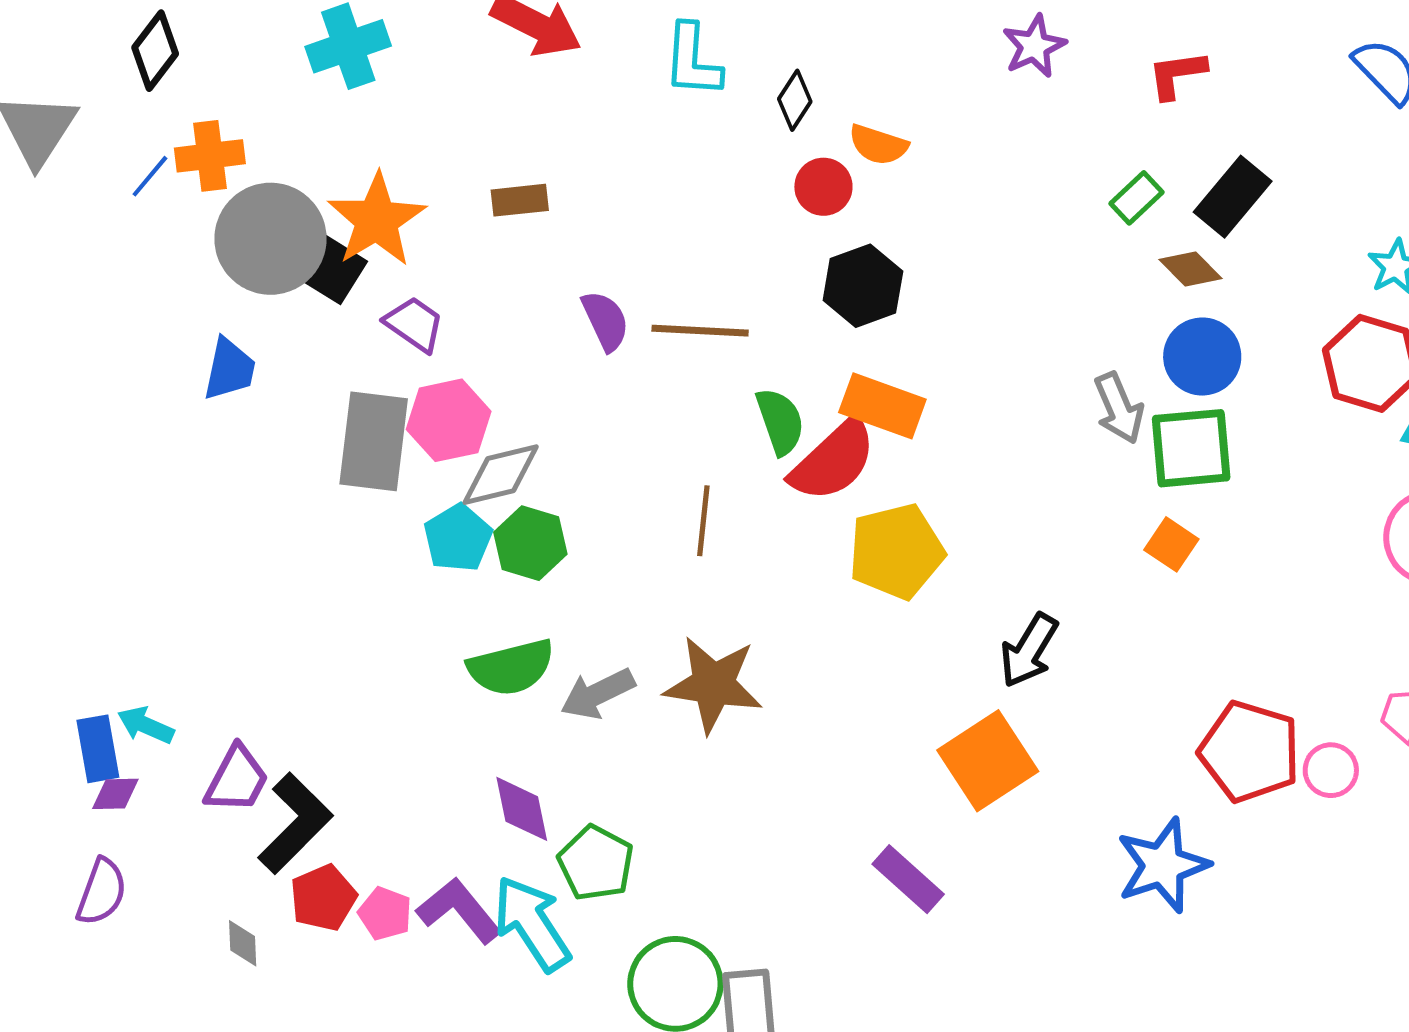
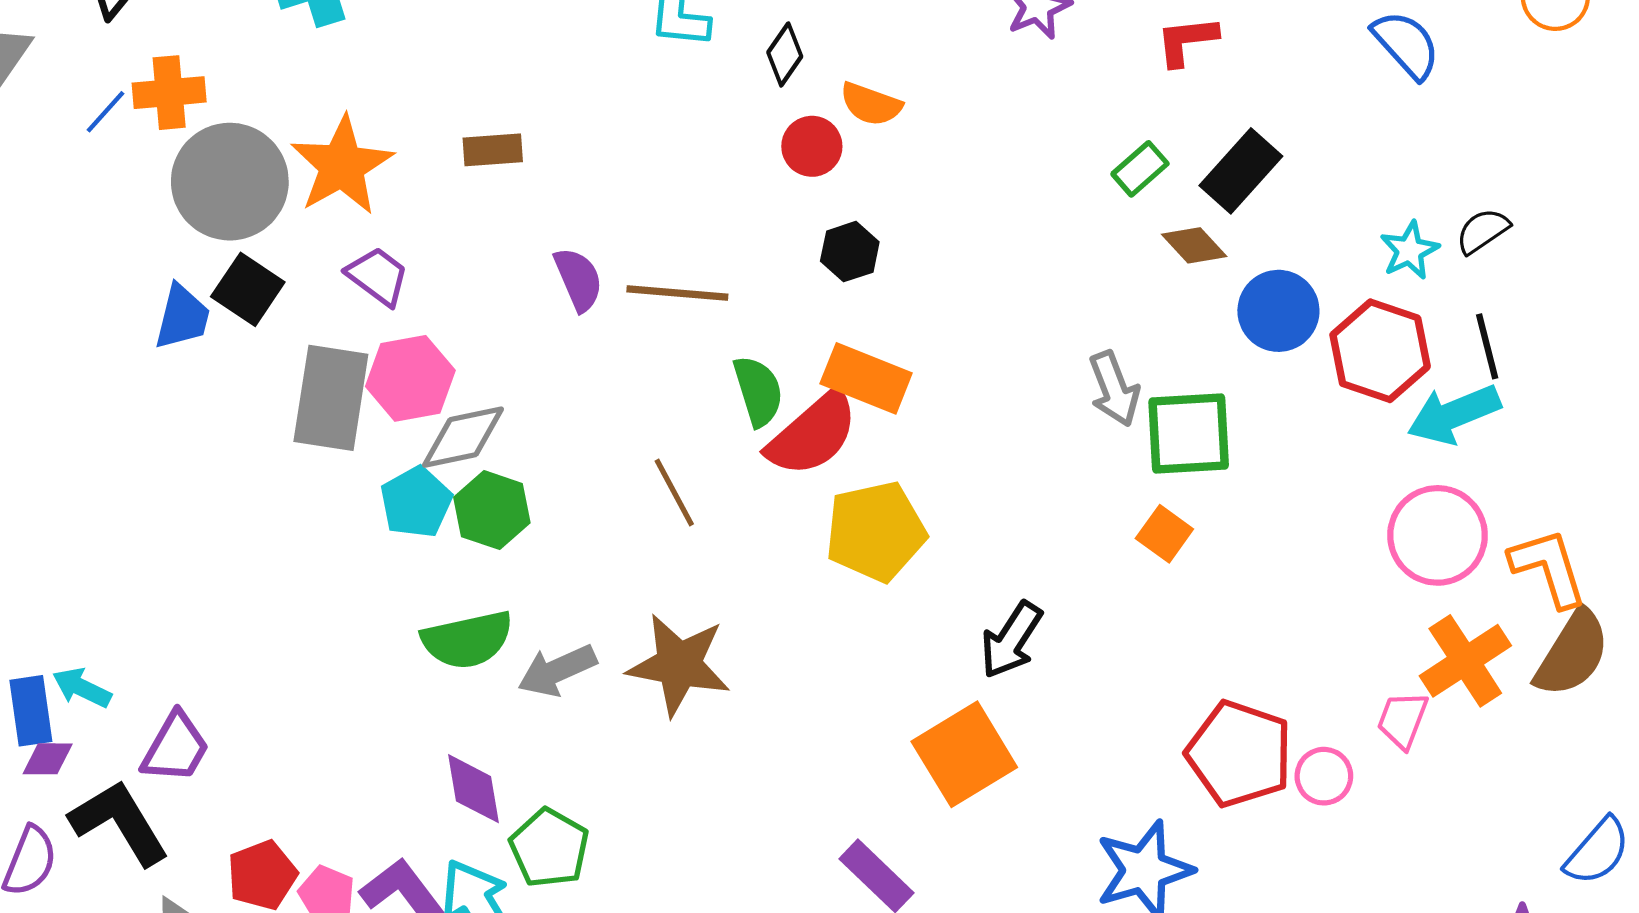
black square: (332, 269) -> (248, 289), moved
black hexagon: (863, 286) -> (850, 252), size x0.7
blue circle: (1202, 357) -> (1278, 311), moved
brown line: (703, 521) -> (674, 493), turned -36
black L-shape: (295, 823) -> (119, 822), moved, turned -78

